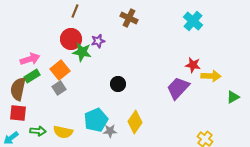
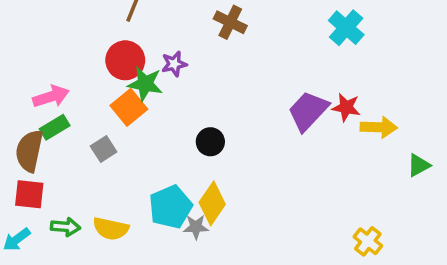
orange square: (60, 70) -> (129, 107), moved
purple trapezoid: (178, 88) -> (308, 111), moved
yellow diamond: (135, 122) -> (212, 203), moved

